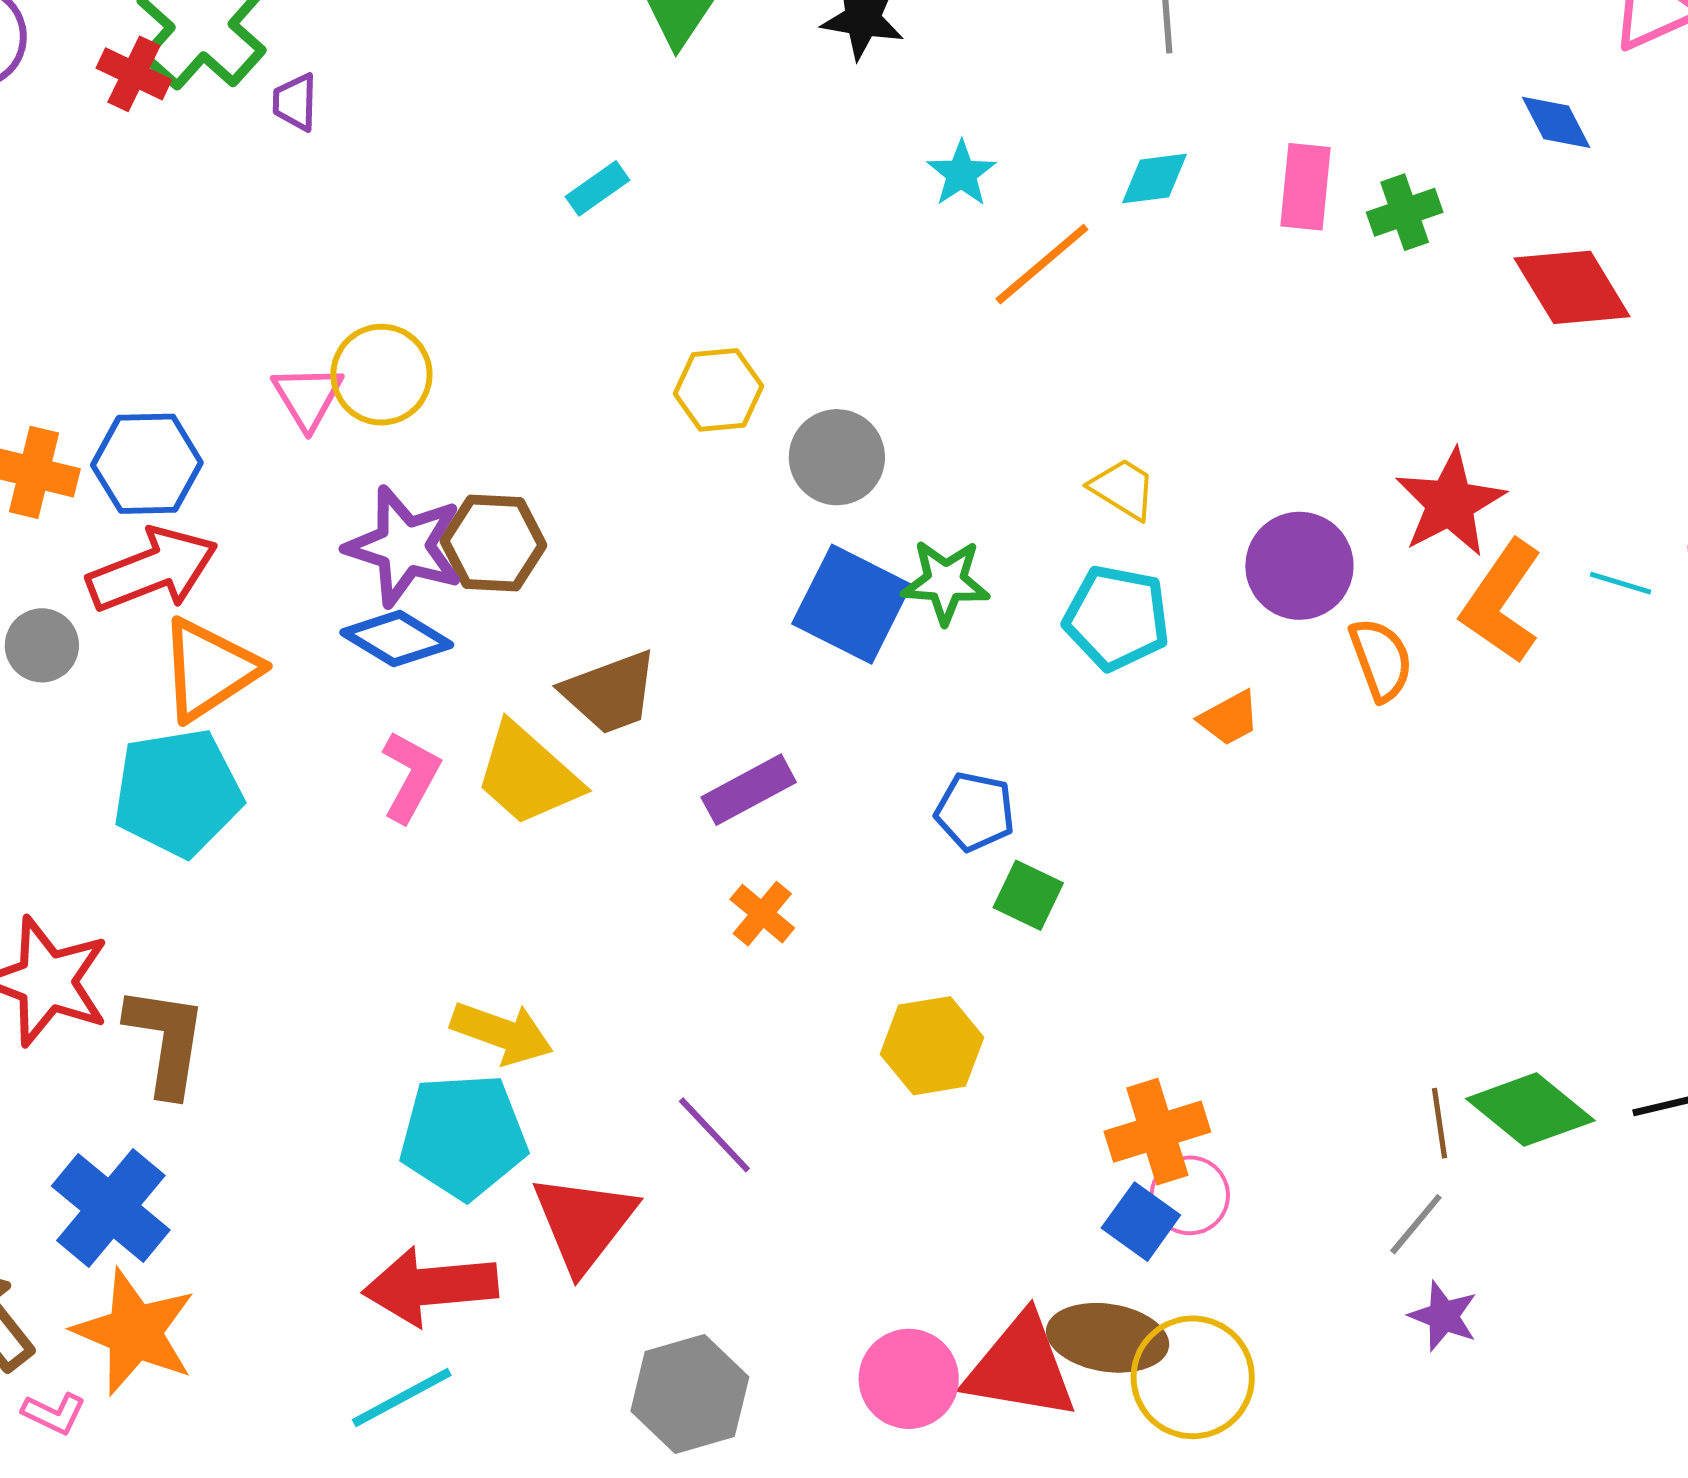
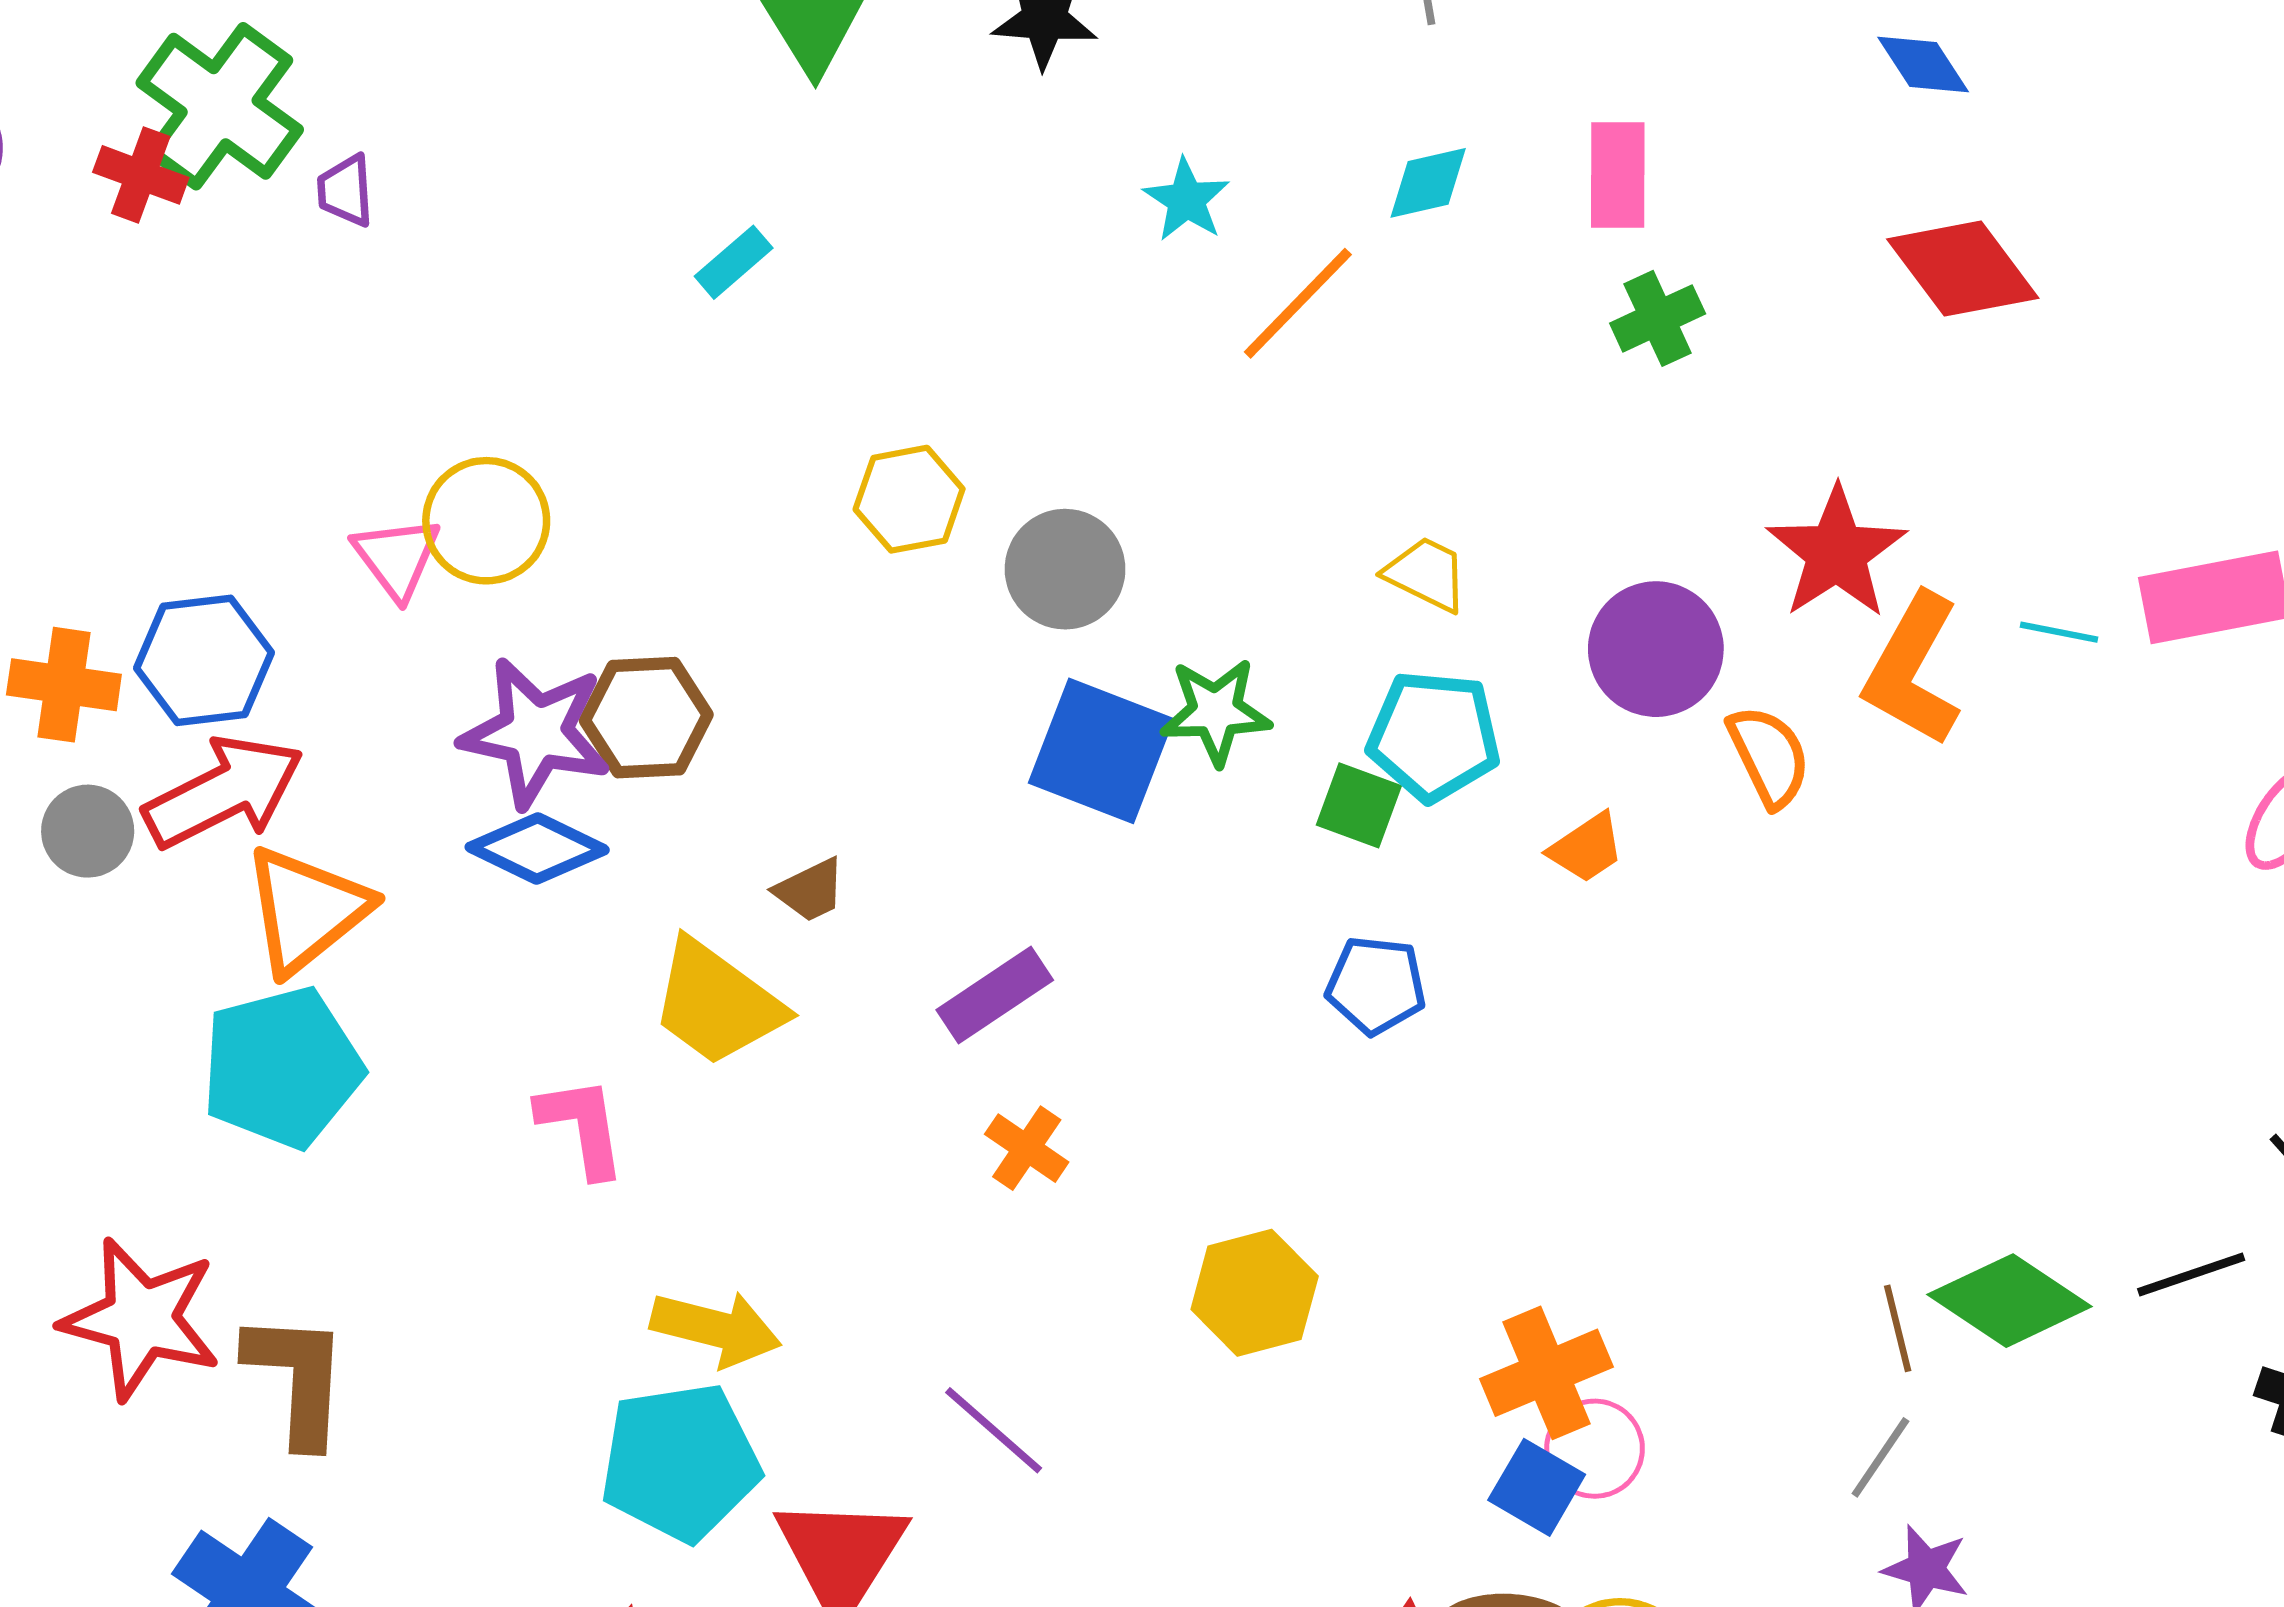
green cross: (1405, 212) -> (1658, 318), moved
gray circle: (42, 645) -> (88, 831), moved
brown trapezoid: (610, 692) -> (810, 890), size x0.6
pink L-shape: (411, 776) -> (582, 1126), moved, turned -32
blue pentagon: (975, 811) -> (1376, 985), moved
green square: (1028, 895) -> (1359, 805), moved

